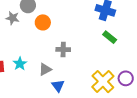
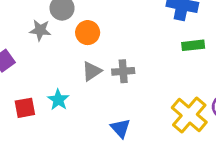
green rectangle: (110, 37) -> (193, 45), turned -40
gray triangle: (45, 69) -> (92, 71), moved

